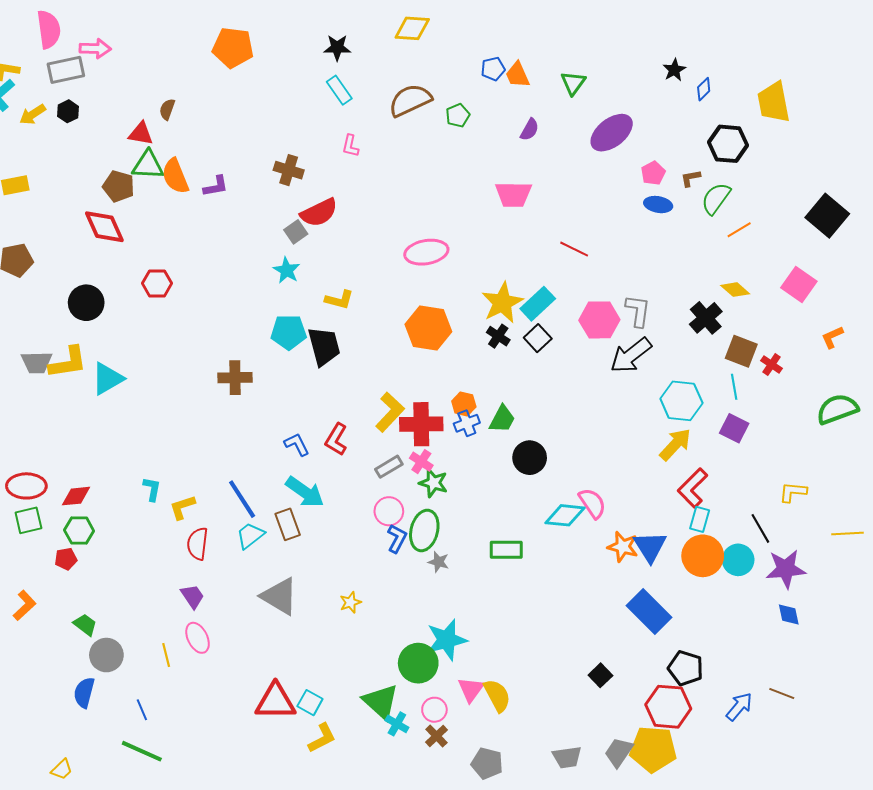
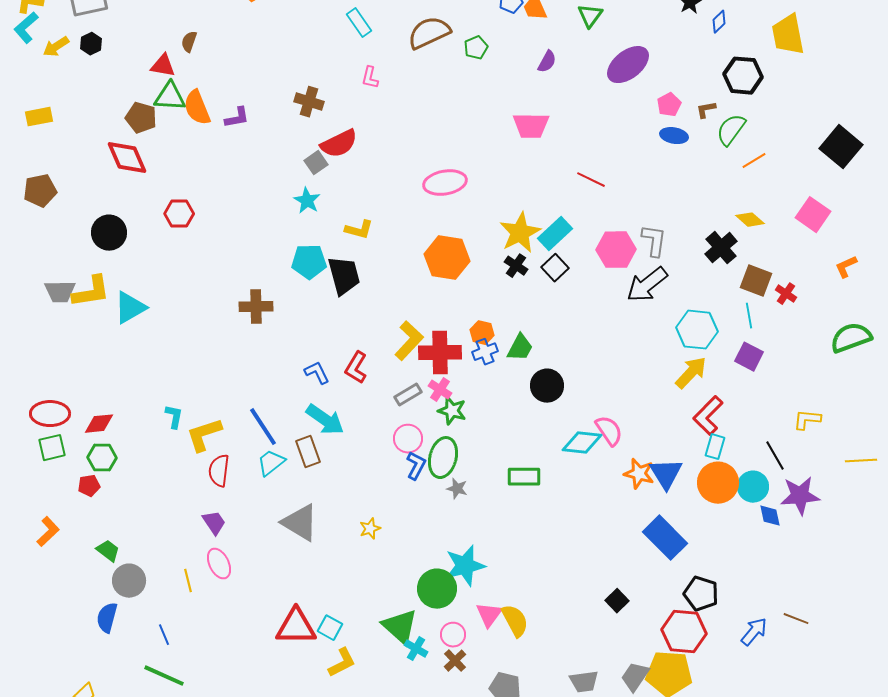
yellow L-shape: (182, 507) -> (204, 435), size x1.4
blue diamond: (789, 615) -> (770, 516), moved

